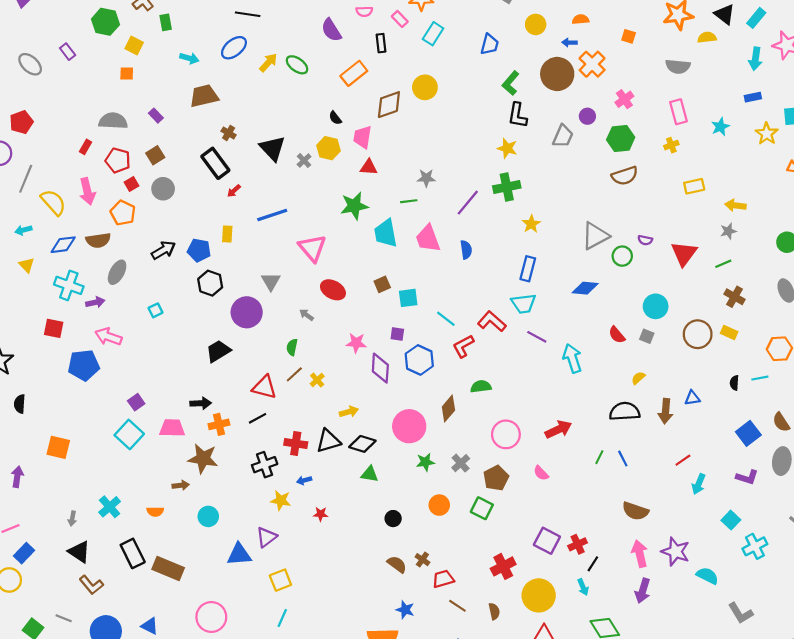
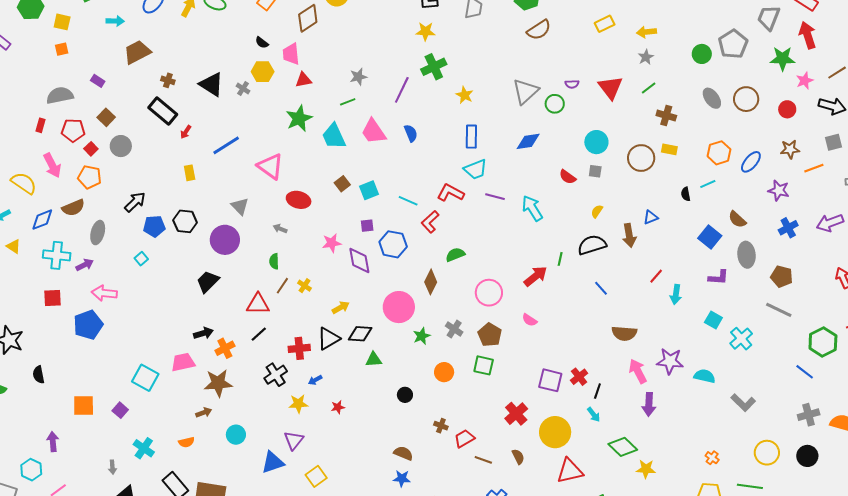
blue pentagon: (199, 250) -> (154, 226), moved
purple square: (136, 402) -> (120, 410), moved
green line: (599, 457) -> (560, 259), moved
brown semicircle: (397, 564) -> (403, 453), moved
blue star: (405, 610) -> (402, 478), moved

